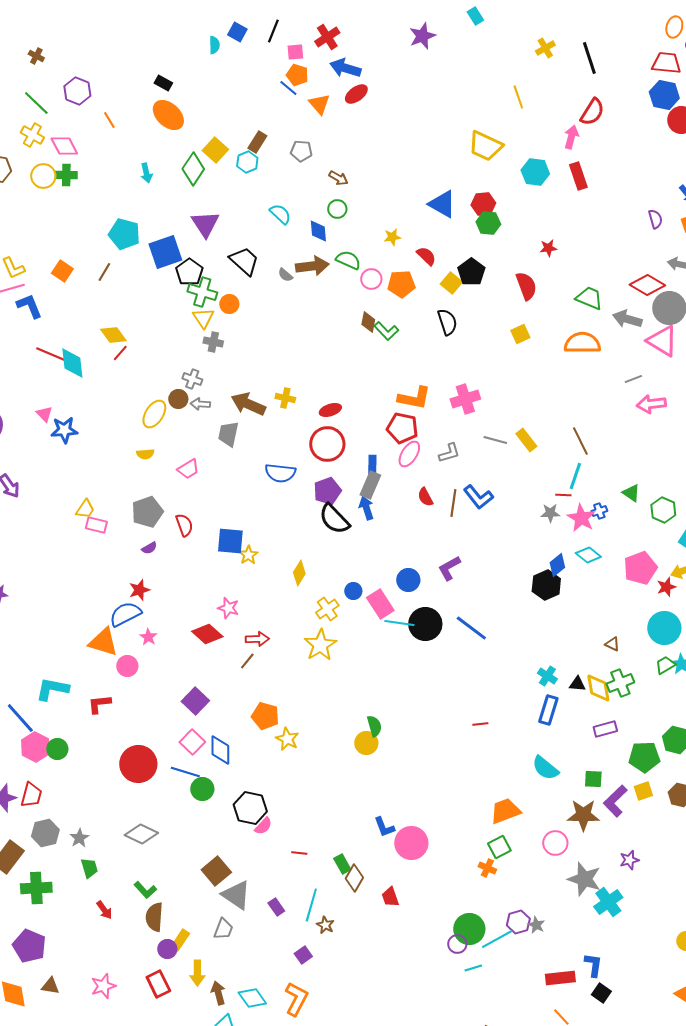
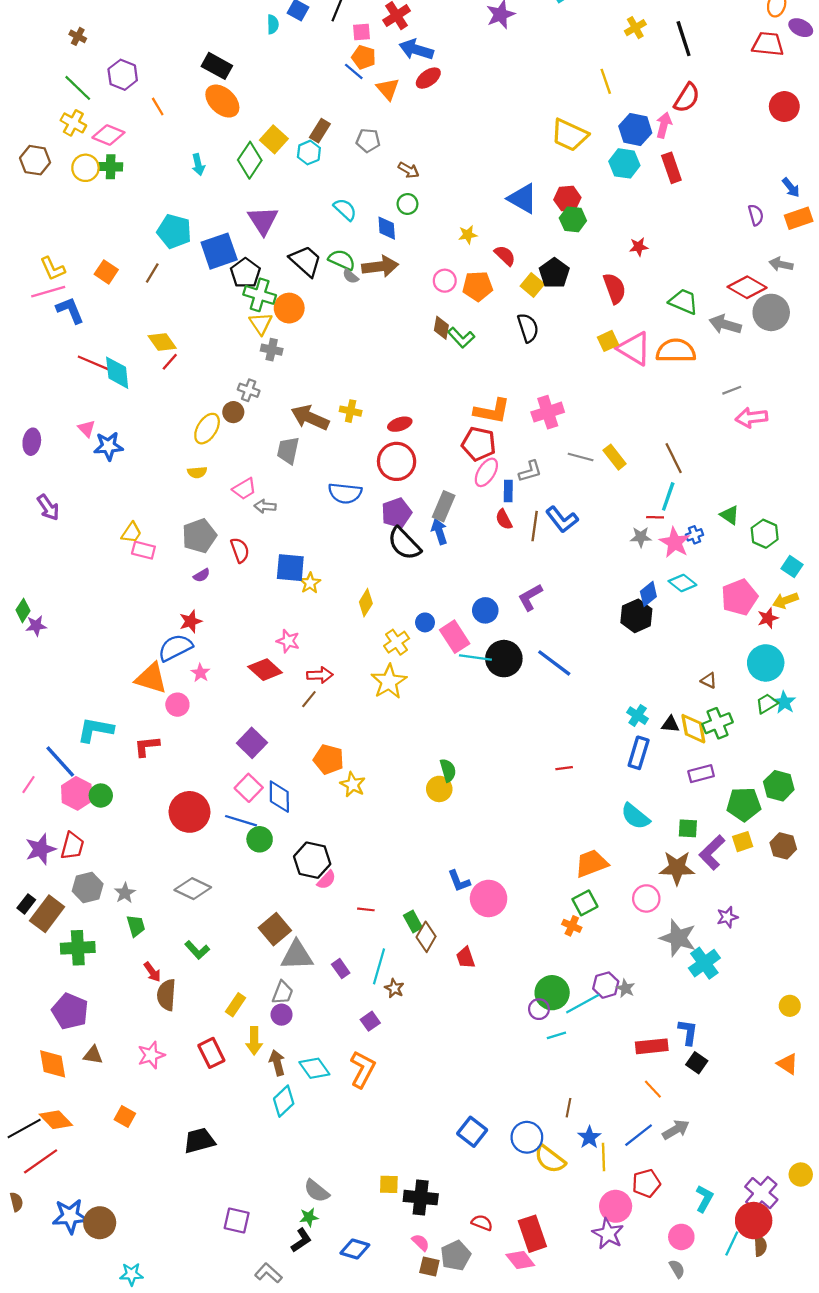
black rectangle: (163, 83) -> (217, 66), size x1.5
blue hexagon: (664, 95) -> (635, 130), moved
pink diamond: (64, 146) -> (108, 135), turned -40
green semicircle: (348, 260) -> (342, 260), moved
orange circle: (229, 304) -> (289, 308), size x1.4
pink triangle: (662, 341) -> (634, 349), moved
gray arrow: (200, 404) -> (265, 506), moved
blue rectangle: (372, 465) -> (508, 491), moved
gray triangle: (236, 895) -> (297, 955), turned -36
brown semicircle: (154, 917) -> (166, 995), moved
purple circle: (167, 949) -> (282, 1015), moved

